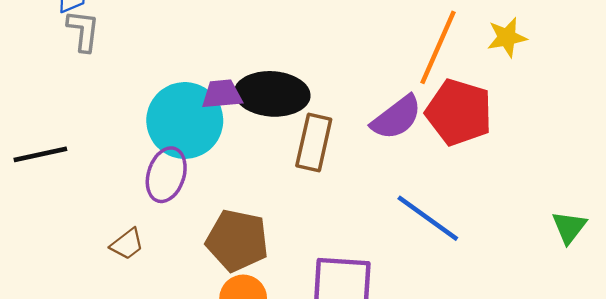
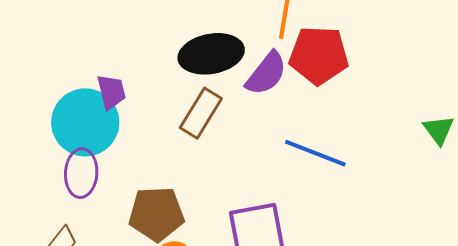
purple trapezoid: (222, 94) -> (111, 92), turned 96
black ellipse: (272, 94) -> (211, 54), moved
brown rectangle: (314, 143) -> (201, 113), turned 33

